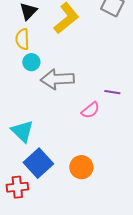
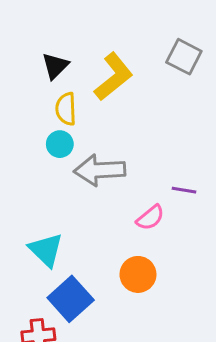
yellow semicircle: (22, 39) -> (66, 109), moved
orange circle: (81, 167) -> (138, 274), moved

